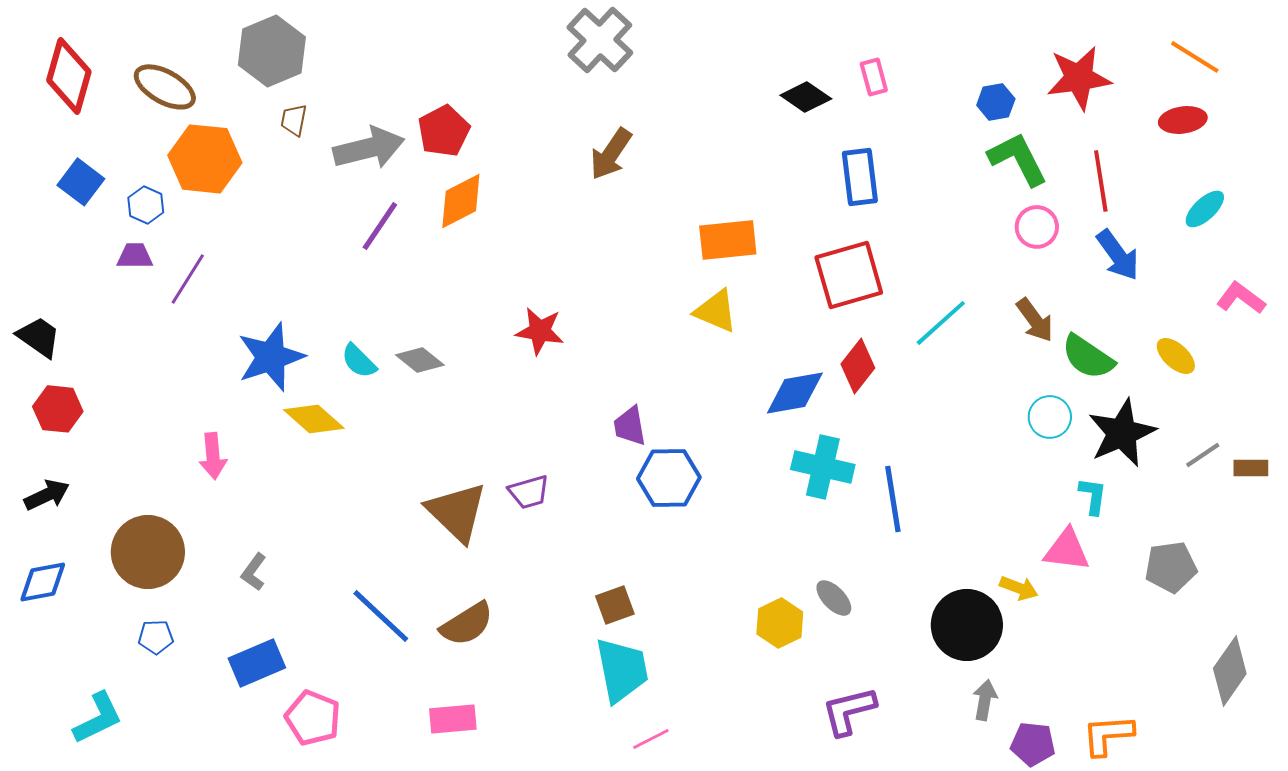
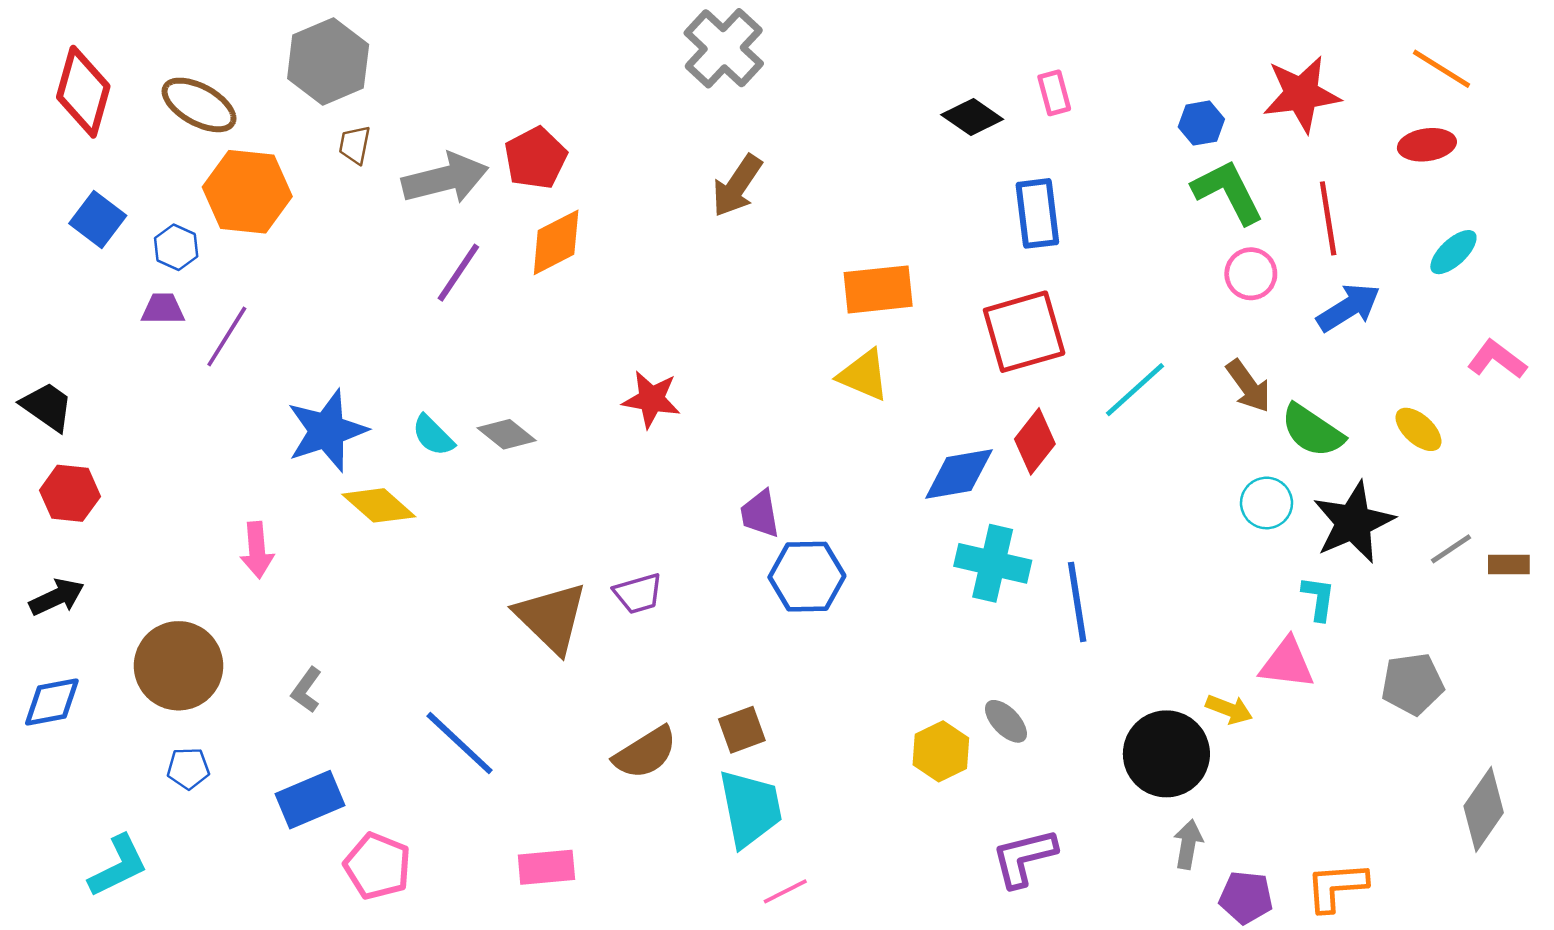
blue arrow: (1118, 255) -> (1349, 308), turned -86
brown semicircle: (467, 624) -> (645, 753), moved

